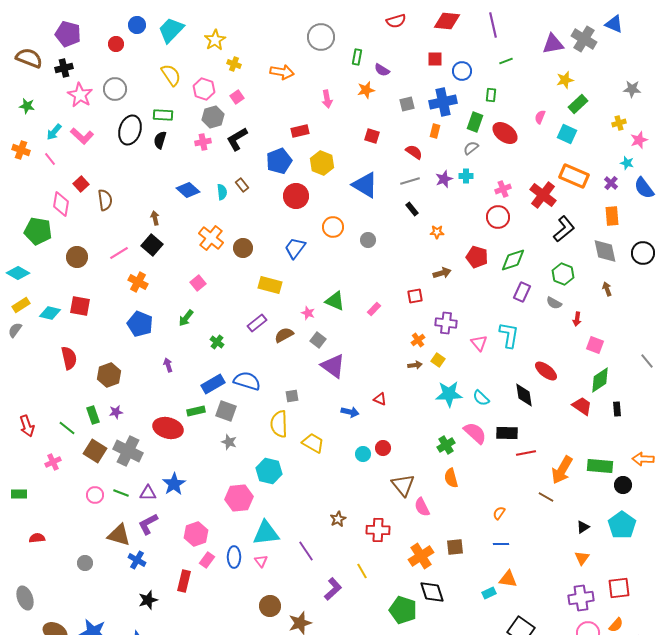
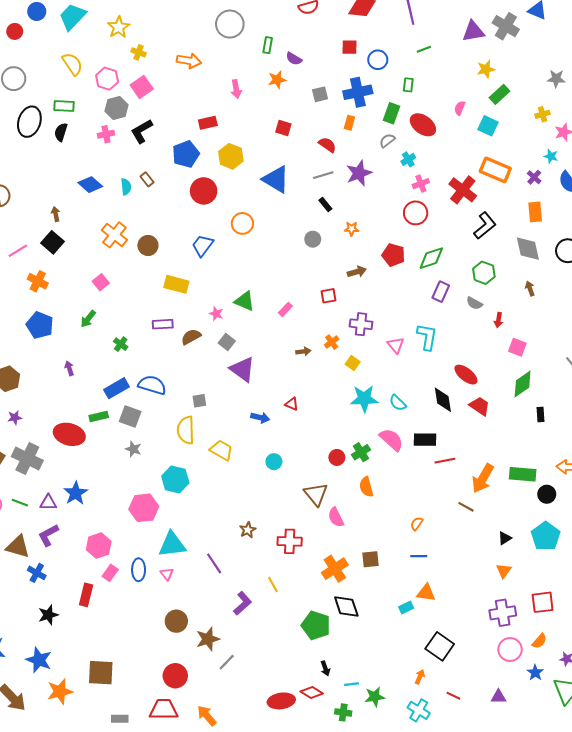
pink square: (237, 97) -> (142, 87), size x1.5
cyan cross: (466, 176) -> (408, 159), moved, turned -32
purple star: (444, 179) -> (359, 173), size x1.4
gray circle: (368, 240) -> (313, 239), moved
purple rectangle: (257, 323) -> (163, 324), turned 36
brown arrow: (415, 365) -> (303, 351), moved
red trapezoid: (582, 406) -> (480, 406), moved
red circle: (383, 448) -> (337, 457), moved

